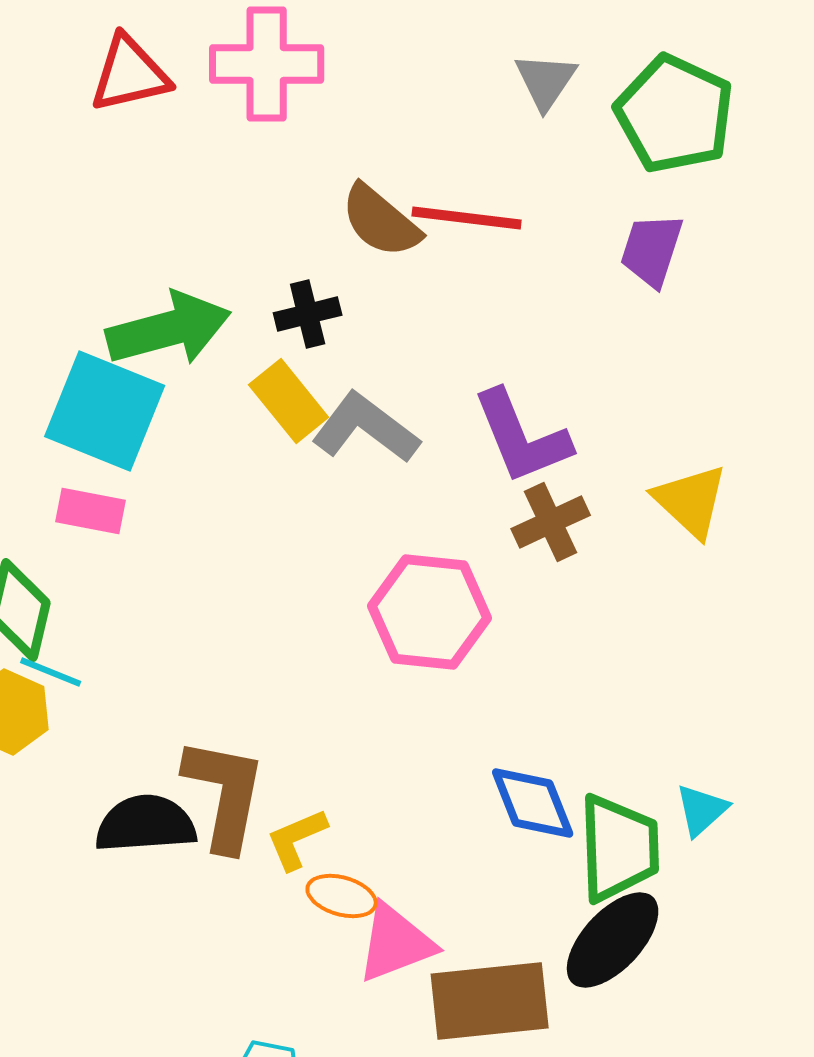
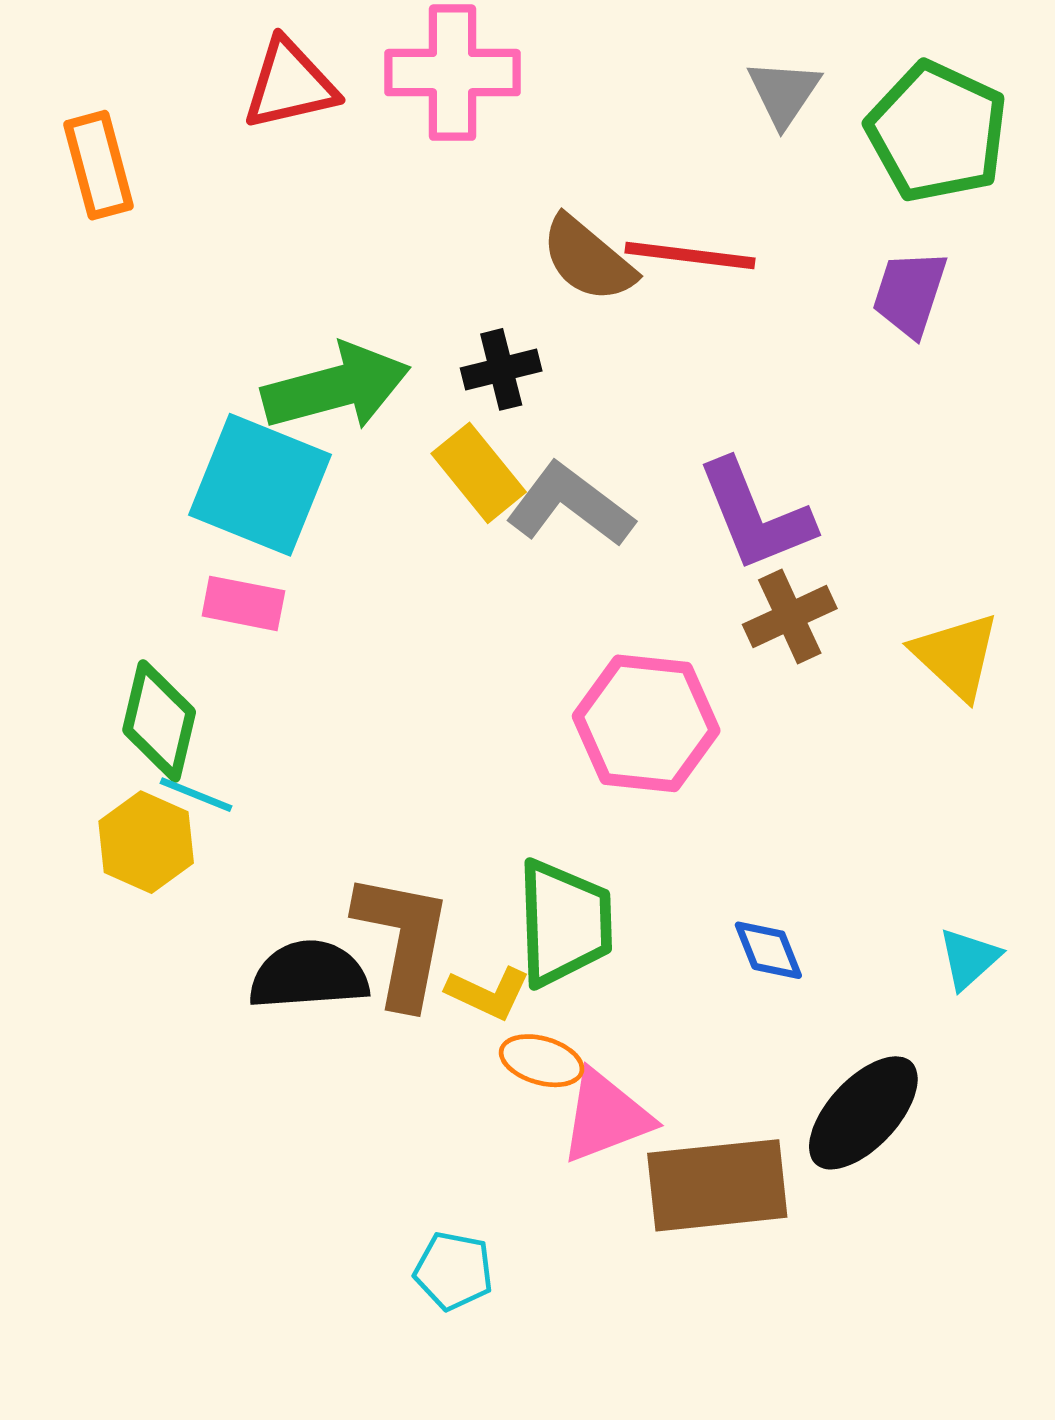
yellow triangle: (691, 501) -> (956, 656), moved
blue diamond: (533, 803) -> (768, 950), size x0.7
yellow L-shape: (297, 839) -> (488, 993), turned -132
green trapezoid: (619, 848) -> (564, 923), moved

